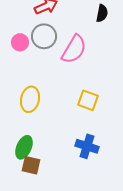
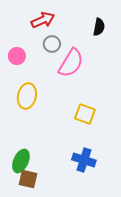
gray circle: (44, 36) -> (52, 44), moved, size x0.7
yellow ellipse: (30, 99) -> (27, 96), moved

